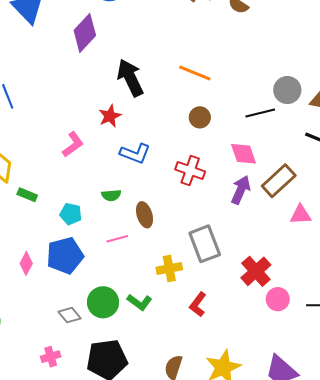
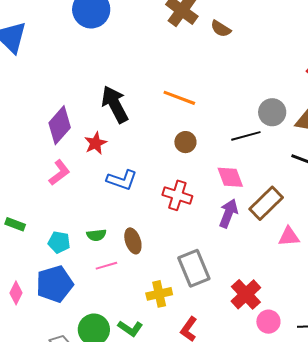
purple diamond: (85, 33) -> (60, 125), moved
green semicircle: (111, 195) -> (96, 235), moved

